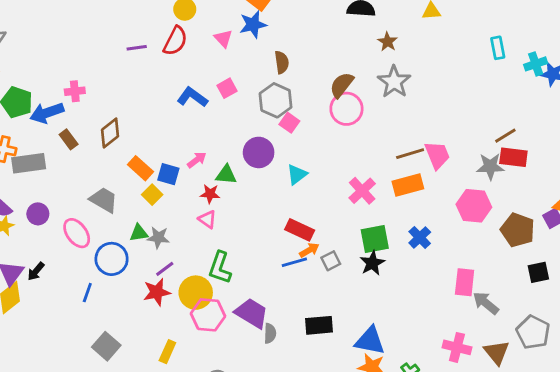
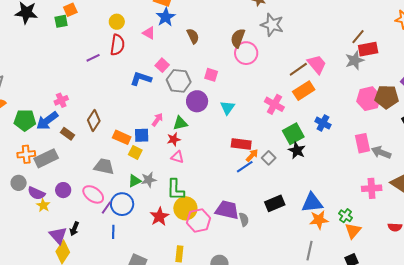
gray hexagon: (276, 100) -> (179, 81), moved
pink hexagon: (474, 206) -> (369, 99), moved
green L-shape: (220, 268) -> (175, 190), moved
purple line: (165, 269) -> (106, 208), moved

